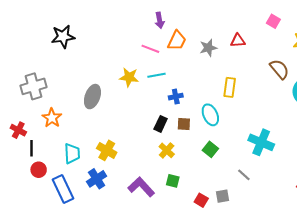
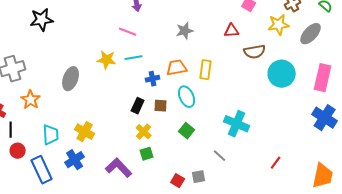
orange trapezoid: (177, 41) -> (177, 68), moved, turned -125
red triangle: (238, 41) -> (232, 31), moved
brown semicircle: (279, 69) -> (255, 52), turned 120
green square: (173, 181) -> (147, 154), moved, turned -32

